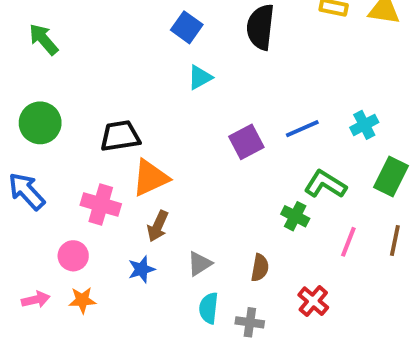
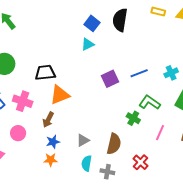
blue square: (187, 27) -> (92, 23), moved
pink cross: (101, 205) -> (23, 101), moved
brown arrow: (158, 226) -> (48, 120), moved
brown semicircle: (260, 268) -> (114, 144), size x1.5
orange star: (82, 300) -> (51, 160), moved

